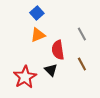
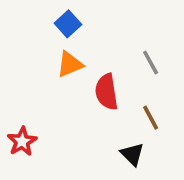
black triangle: (51, 70) -> (132, 154), moved
red star: (25, 77) -> (22, 141), moved, size x0.7

